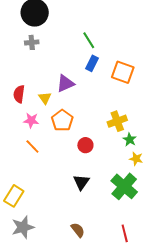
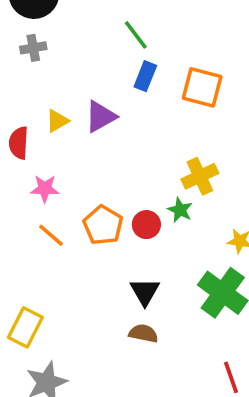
yellow triangle: (45, 98) -> (57, 121), moved, turned 40
orange pentagon: (62, 120) -> (103, 225), moved
green star: (130, 140) -> (180, 210), moved
brown semicircle: (78, 230) -> (143, 333), moved, turned -35

